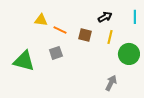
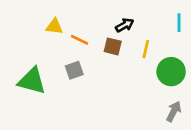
black arrow: (105, 17) -> (125, 25), moved
gray arrow: (111, 83) -> (174, 111), moved

